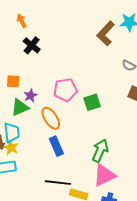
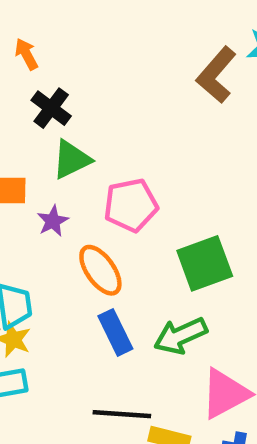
green square: (92, 102) -> (205, 263), moved, size x1.4
green triangle: (20, 107) -> (72, 159), moved
green arrow: (100, 151) -> (180, 336), moved, turned -135

